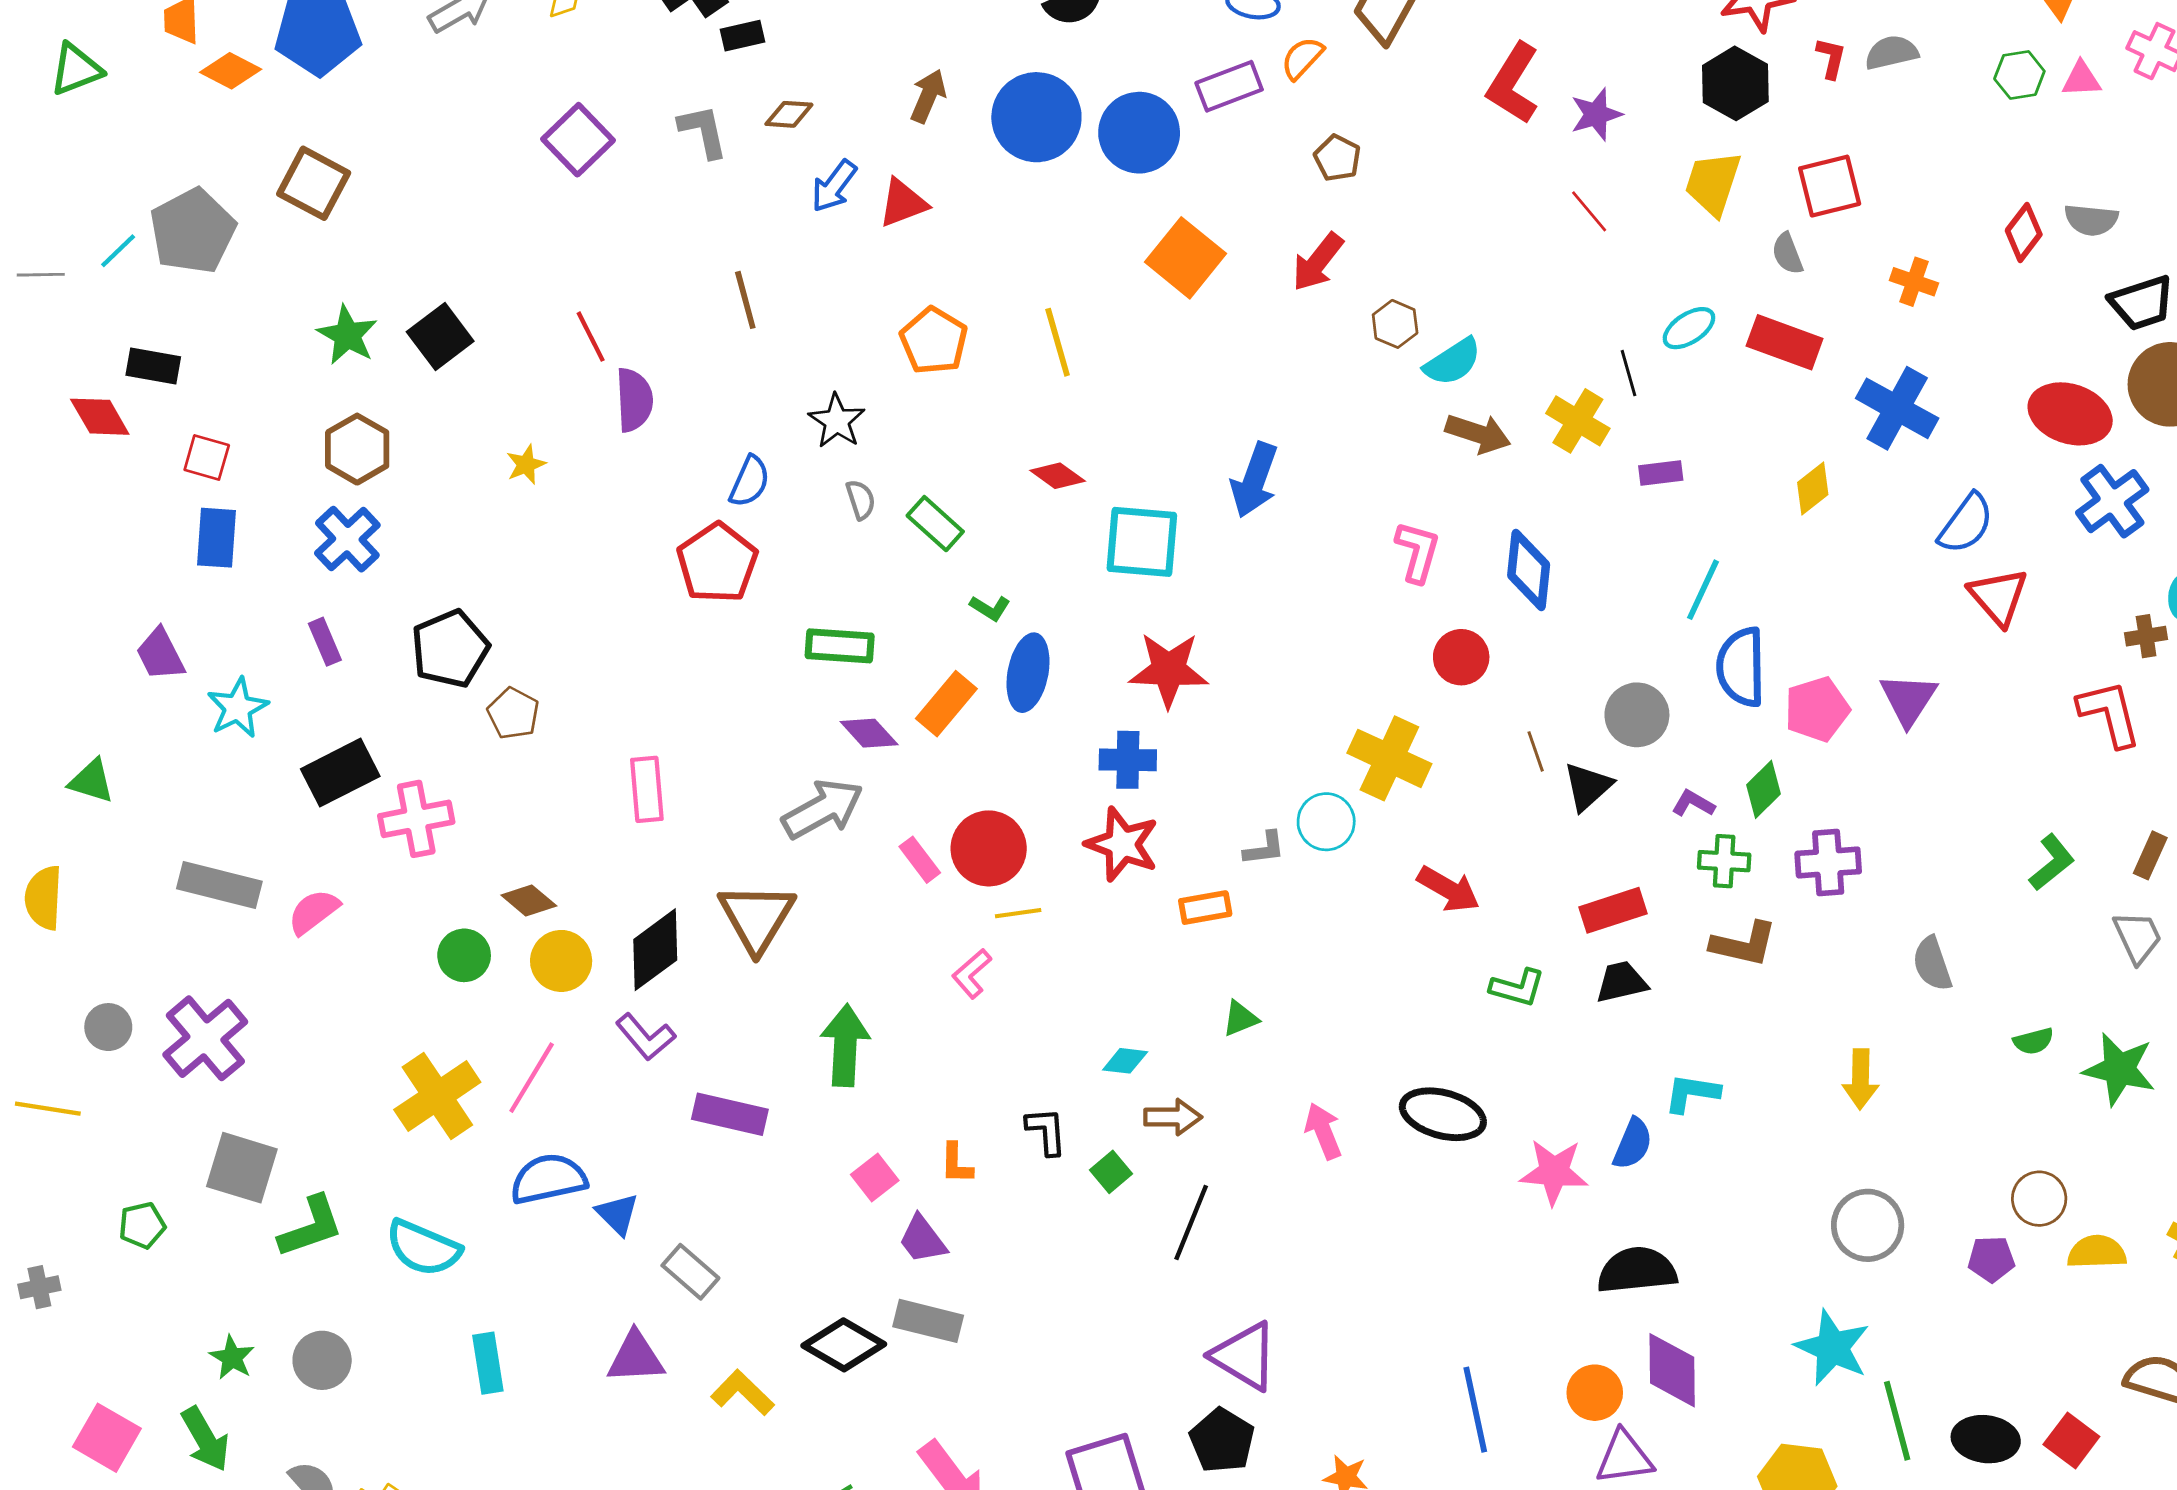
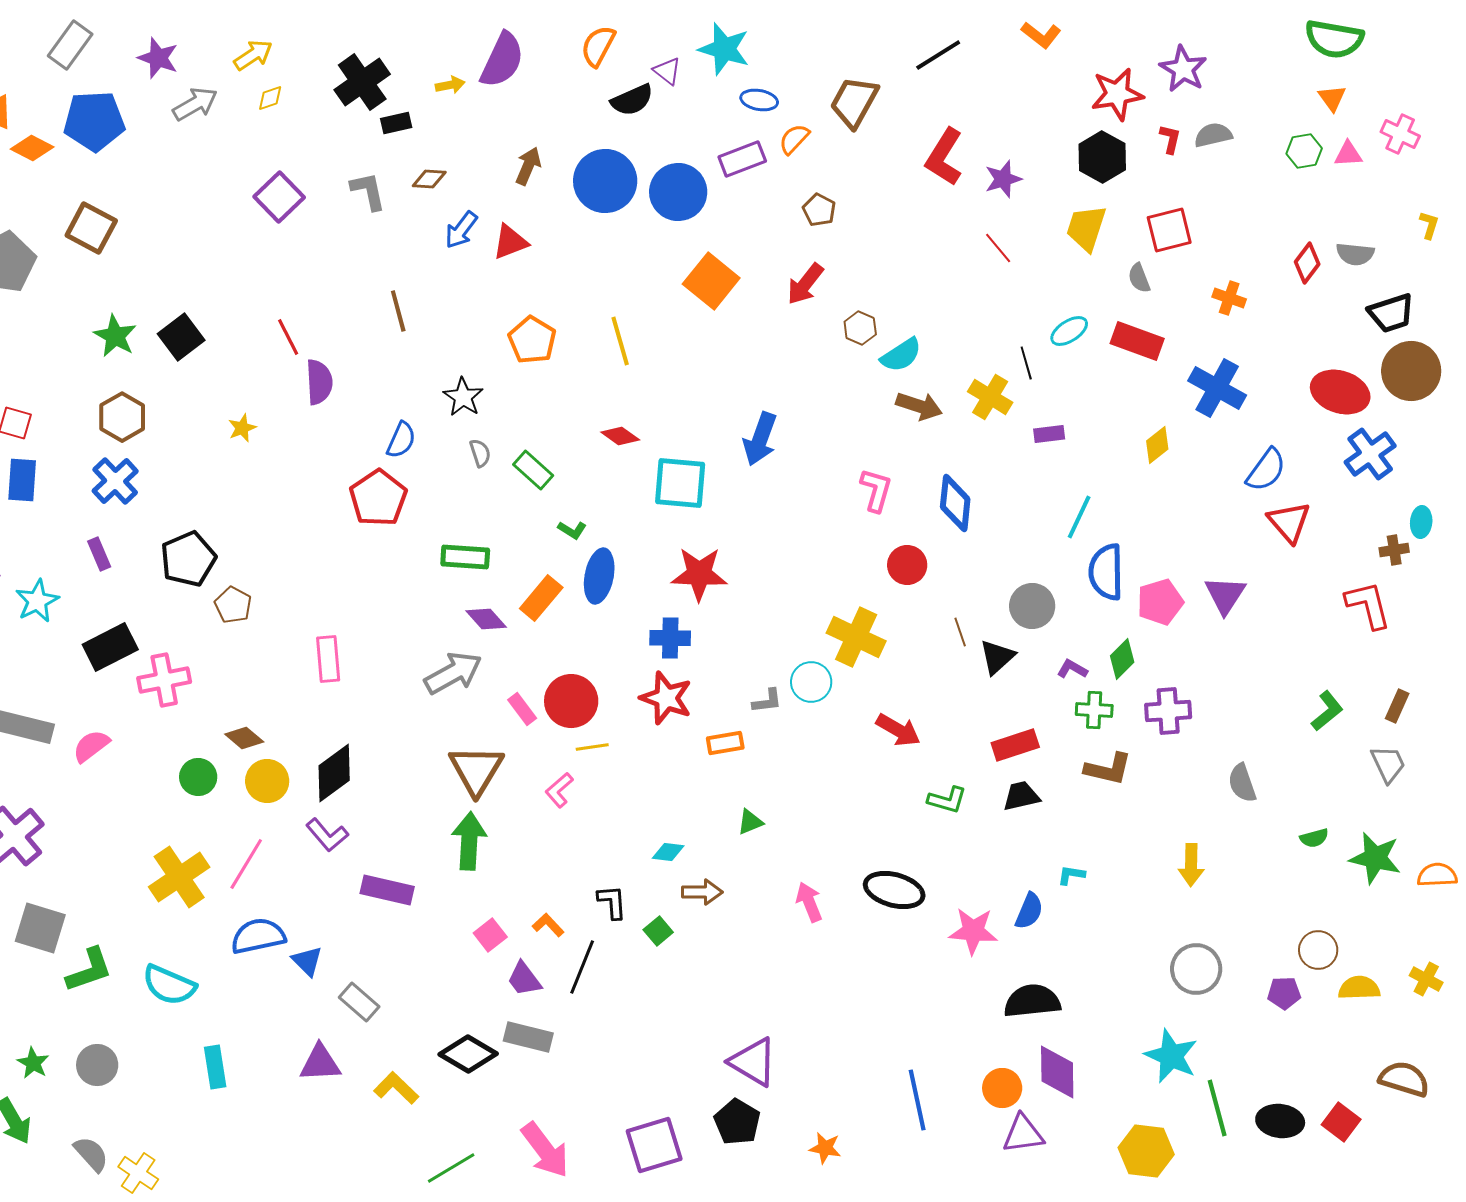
brown triangle: (757, 917) -> (476, 770), moved
cyan L-shape: (1692, 1093) -> (1071, 875), size x0.7
orange L-shape: (956, 1163) -> (548, 925), turned 136
black line: (1191, 1223) -> (582, 967), moved

